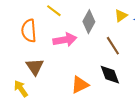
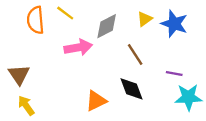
gray diamond: (89, 22) -> (107, 26), turned 35
orange semicircle: (29, 31) -> (36, 20), moved
brown triangle: (35, 67) -> (19, 75), moved

